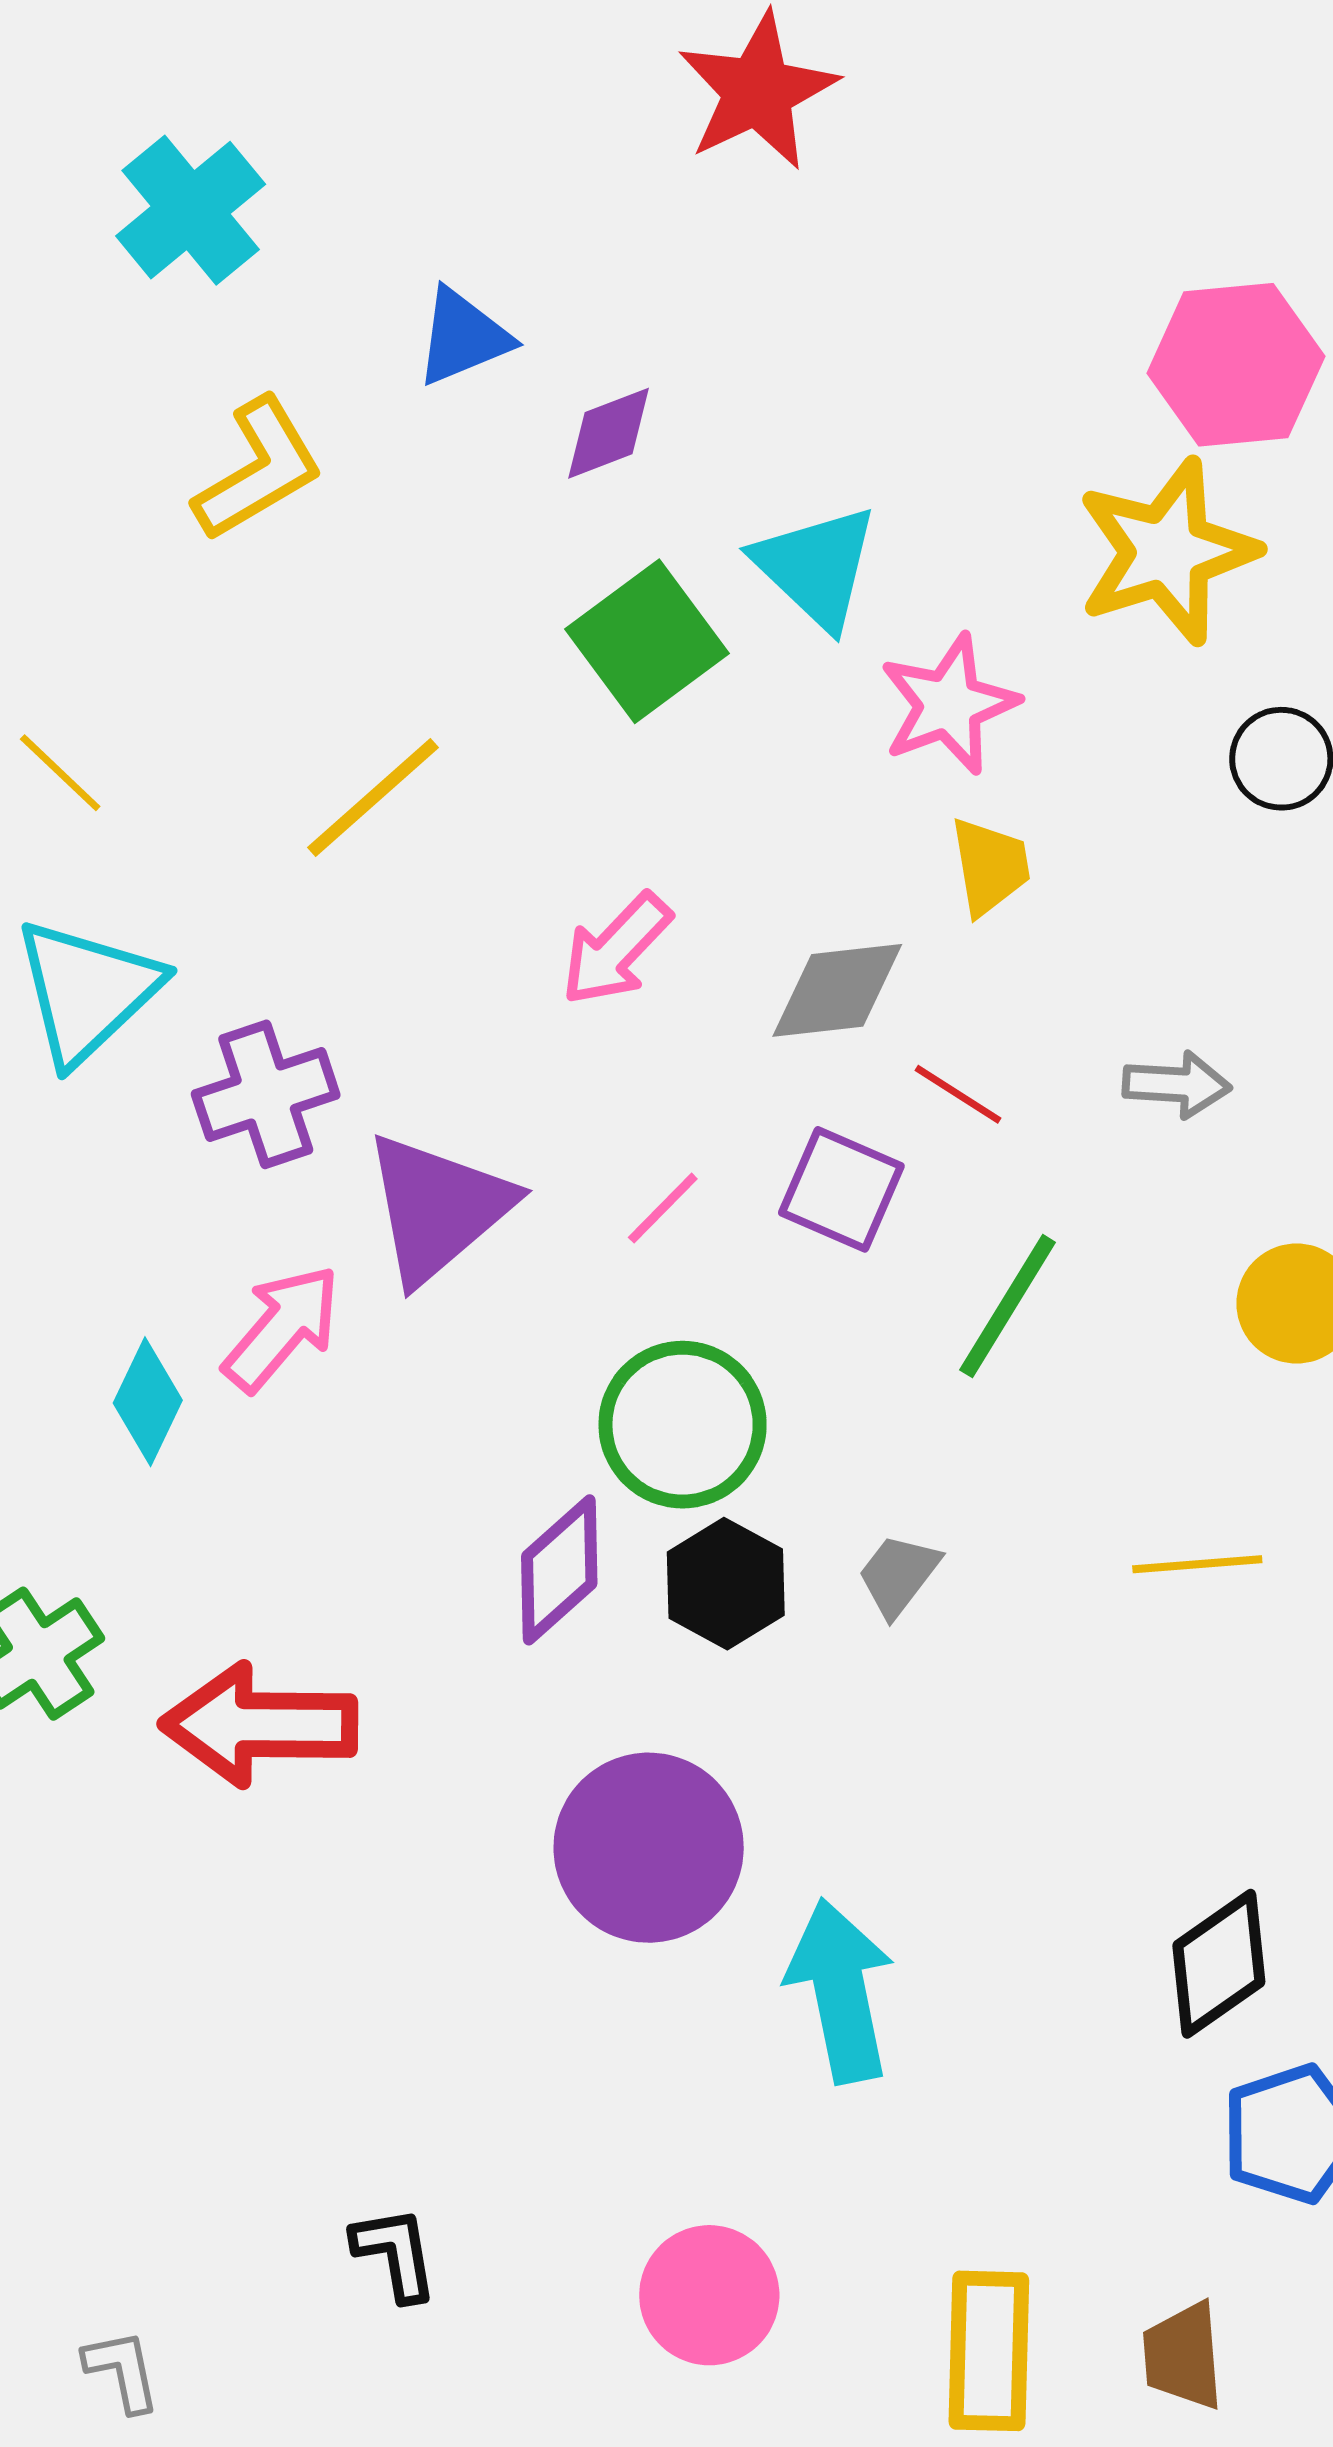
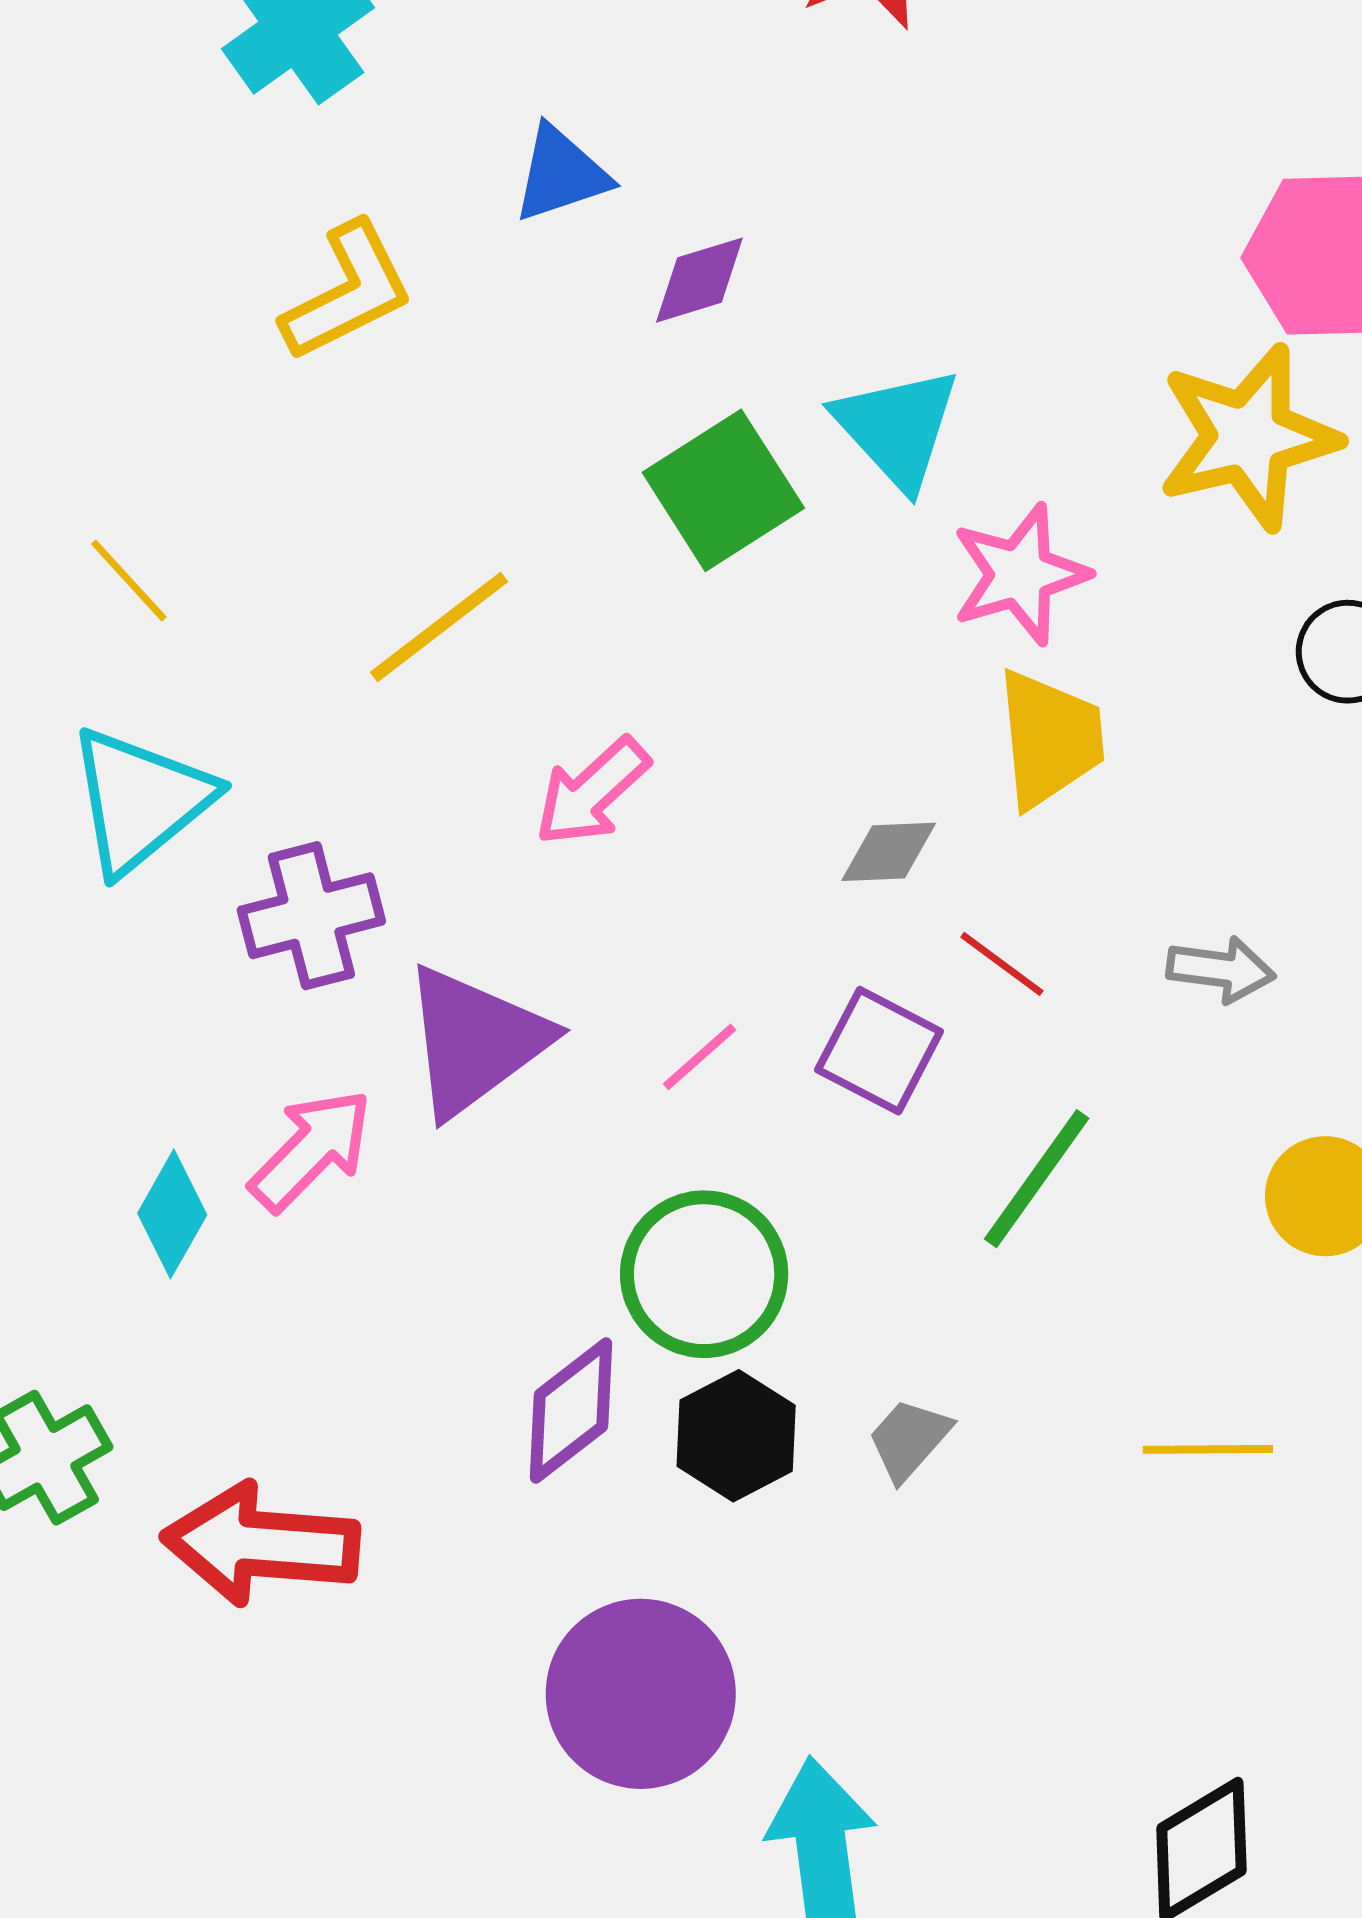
yellow trapezoid: (990, 866) -> (1050, 739), size x1.4
pink arrow: (616, 949) -> (592, 792), moved
gray diamond: (837, 990) -> (889, 852), size x0.7

